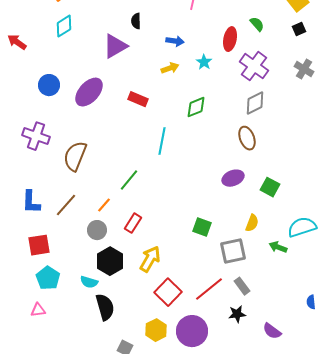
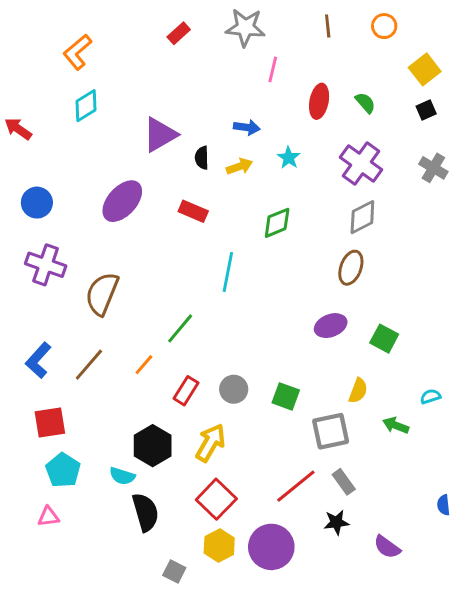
black semicircle: (136, 21) -> (202, 158), moved
red ellipse: (230, 39) -> (319, 101), moved
blue circle: (49, 85) -> (37, 203), moved
brown ellipse: (247, 138) -> (351, 268), turned 40
blue L-shape: (31, 202) -> (38, 360), turned 40
cyan semicircle: (302, 227) -> (430, 396), size x0.5
gray circle: (97, 230) -> (234, 389), moved
red square: (168, 292) -> (216, 499), moved

